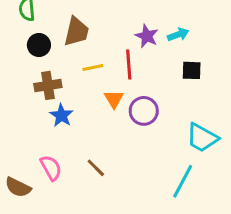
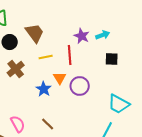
brown trapezoid: (76, 32) -> (35, 33), turned -50
brown cross: (48, 85) -> (16, 69), turned -30
blue star: (61, 115) -> (44, 89), moved

